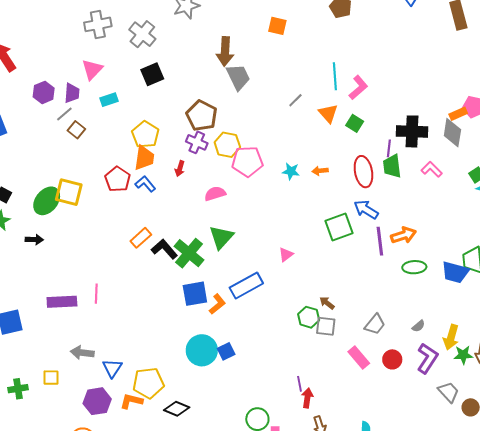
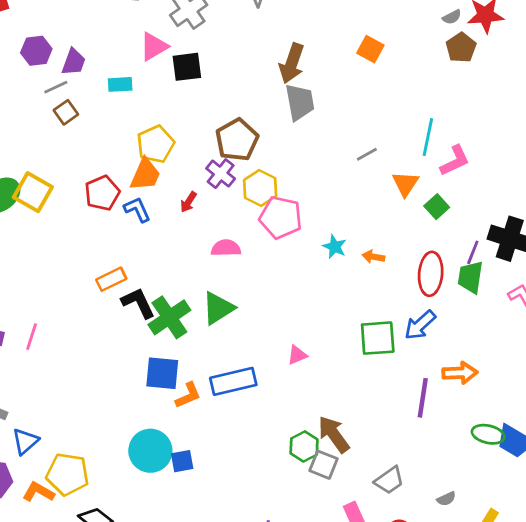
pink triangle: (92, 69) -> (154, 46), moved
blue arrow: (366, 210) -> (420, 325), turned -90
purple line: (380, 241) -> (423, 398), moved
green ellipse: (414, 267) -> (488, 434), moved
brown arrow: (327, 303) -> (334, 434), size x1.8

